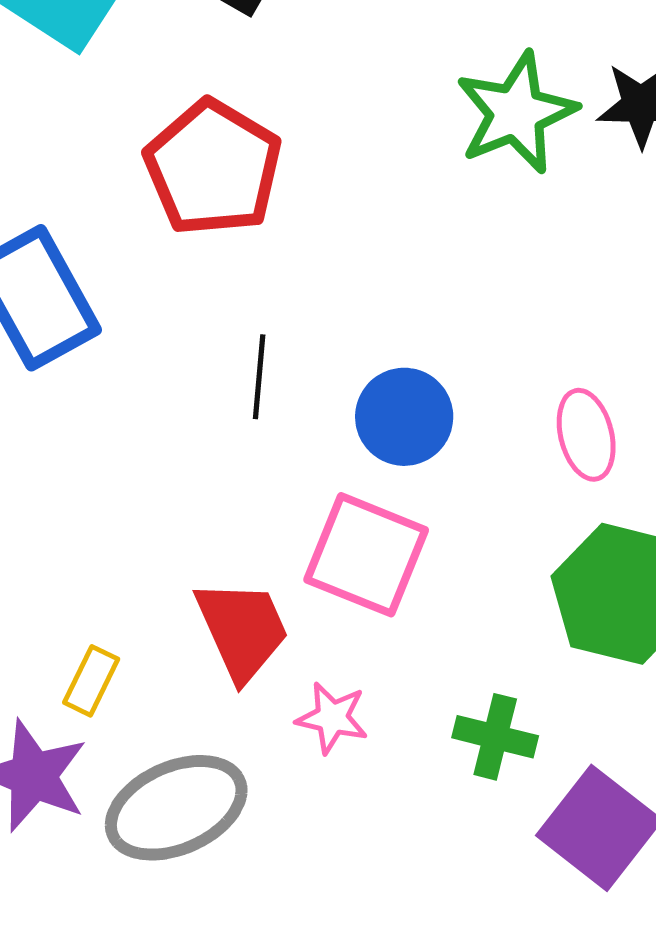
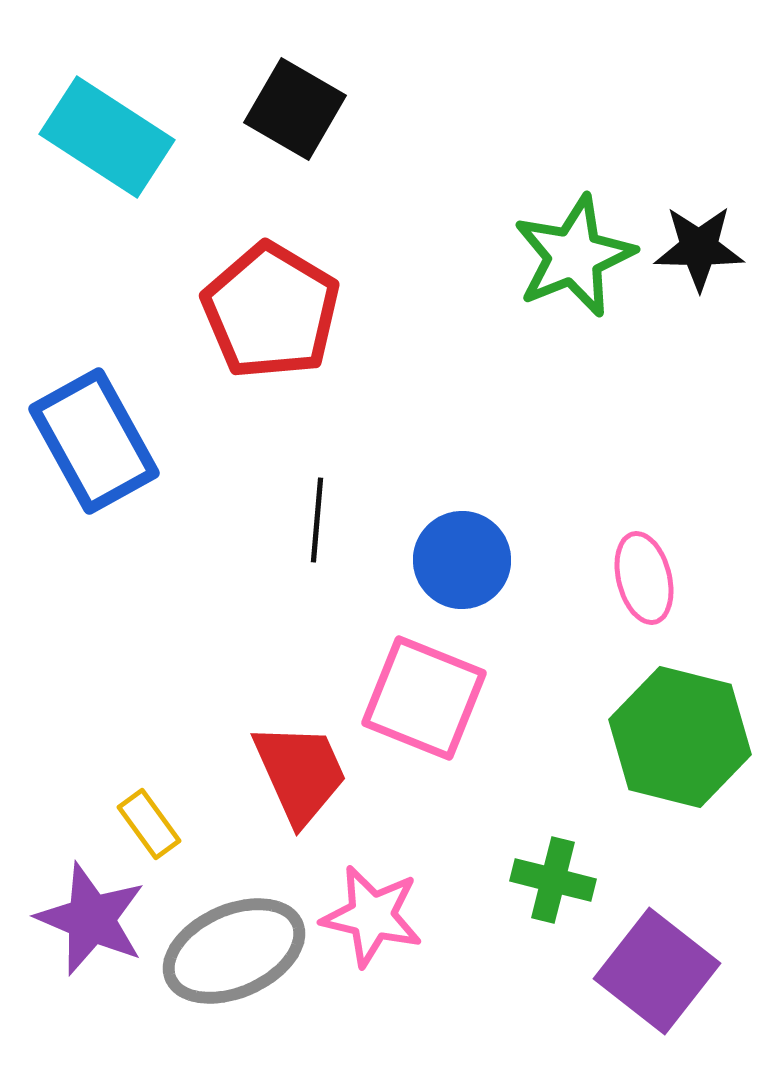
yellow rectangle: (91, 681) -> (149, 824), turned -62
pink star: (332, 718) -> (372, 916), moved, size x1.4

